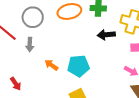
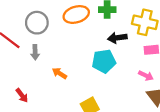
cyan pentagon: (78, 66) -> (104, 61), moved

